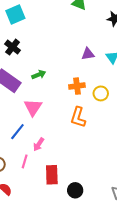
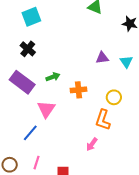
orange cross: (77, 86) -> (79, 90), moved
orange L-shape: (78, 117) -> (103, 120), moved
pink arrow: (39, 144) -> (92, 144), moved

